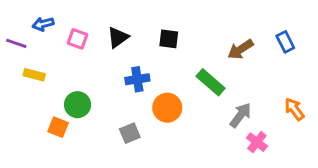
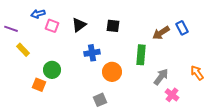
blue arrow: (43, 24) -> (38, 14), moved
blue rectangle: (285, 42) -> (182, 28), moved
yellow rectangle: (34, 75) -> (23, 50), turned 32
green rectangle: (211, 82) -> (141, 55), turned 54
gray square: (130, 133) -> (100, 100), moved

